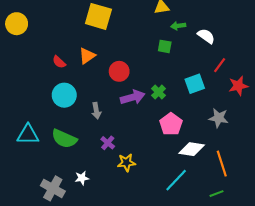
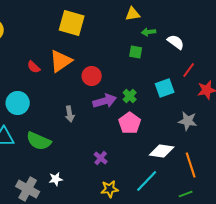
orange triangle: (87, 56) -> (61, 61), size x1.4
cyan circle: (64, 95) -> (18, 103), moved
pink pentagon: (171, 124) -> (130, 123), moved
purple cross: (108, 143) -> (101, 158), moved
yellow star: (126, 162) -> (110, 189), moved

